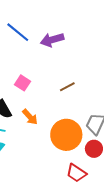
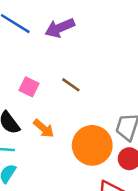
brown line: (67, 87) -> (71, 85), moved, turned 70

